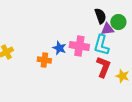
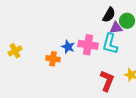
black semicircle: (100, 16) -> (109, 15), turned 49
red L-shape: (103, 67) -> (107, 81), moved

